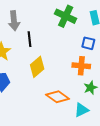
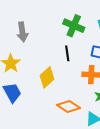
black line: (29, 39) -> (67, 53), moved

